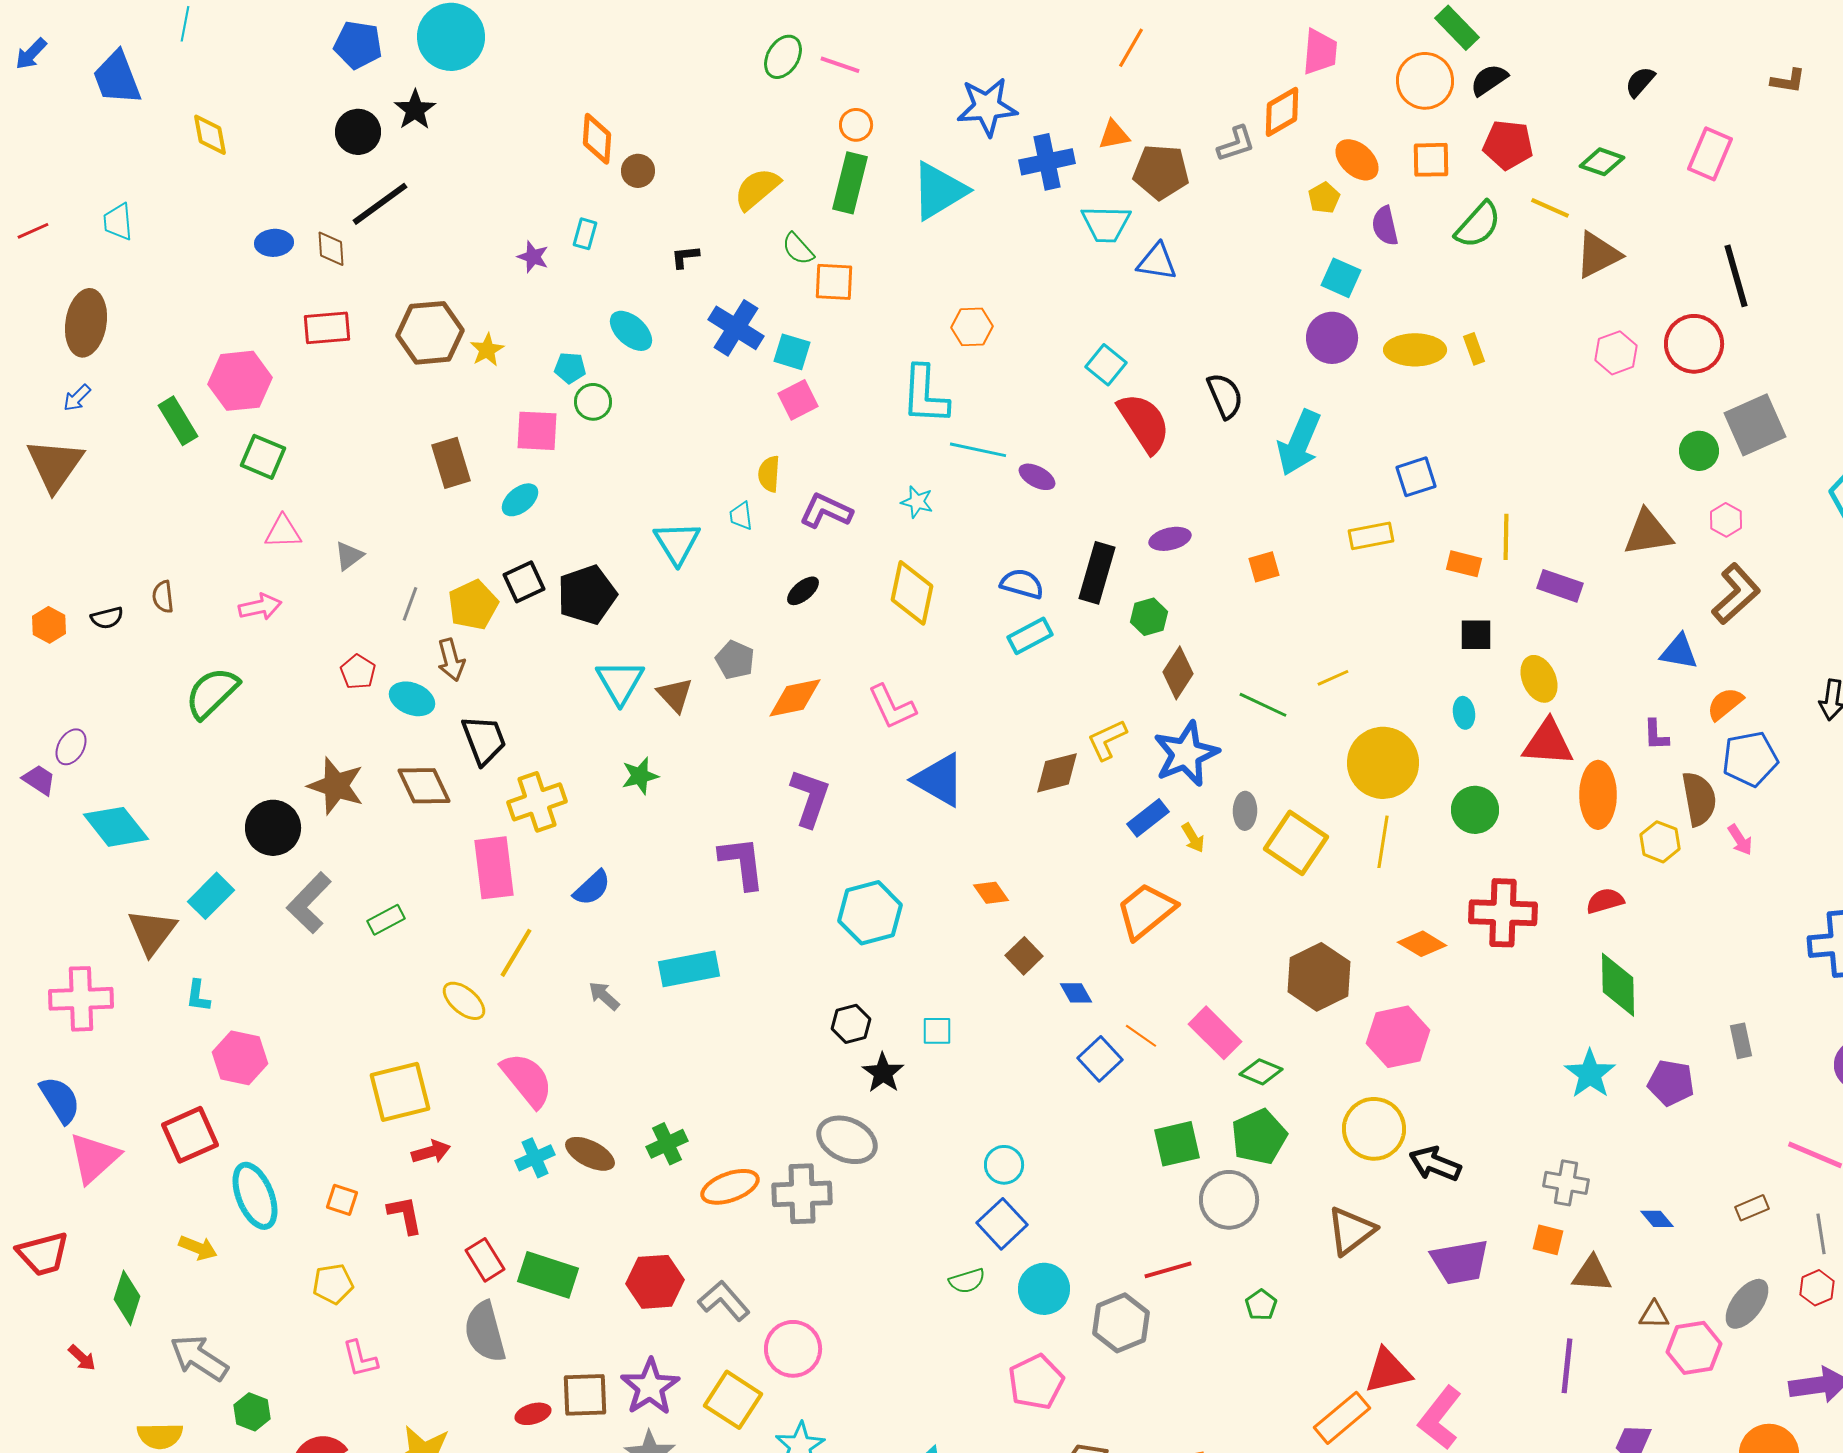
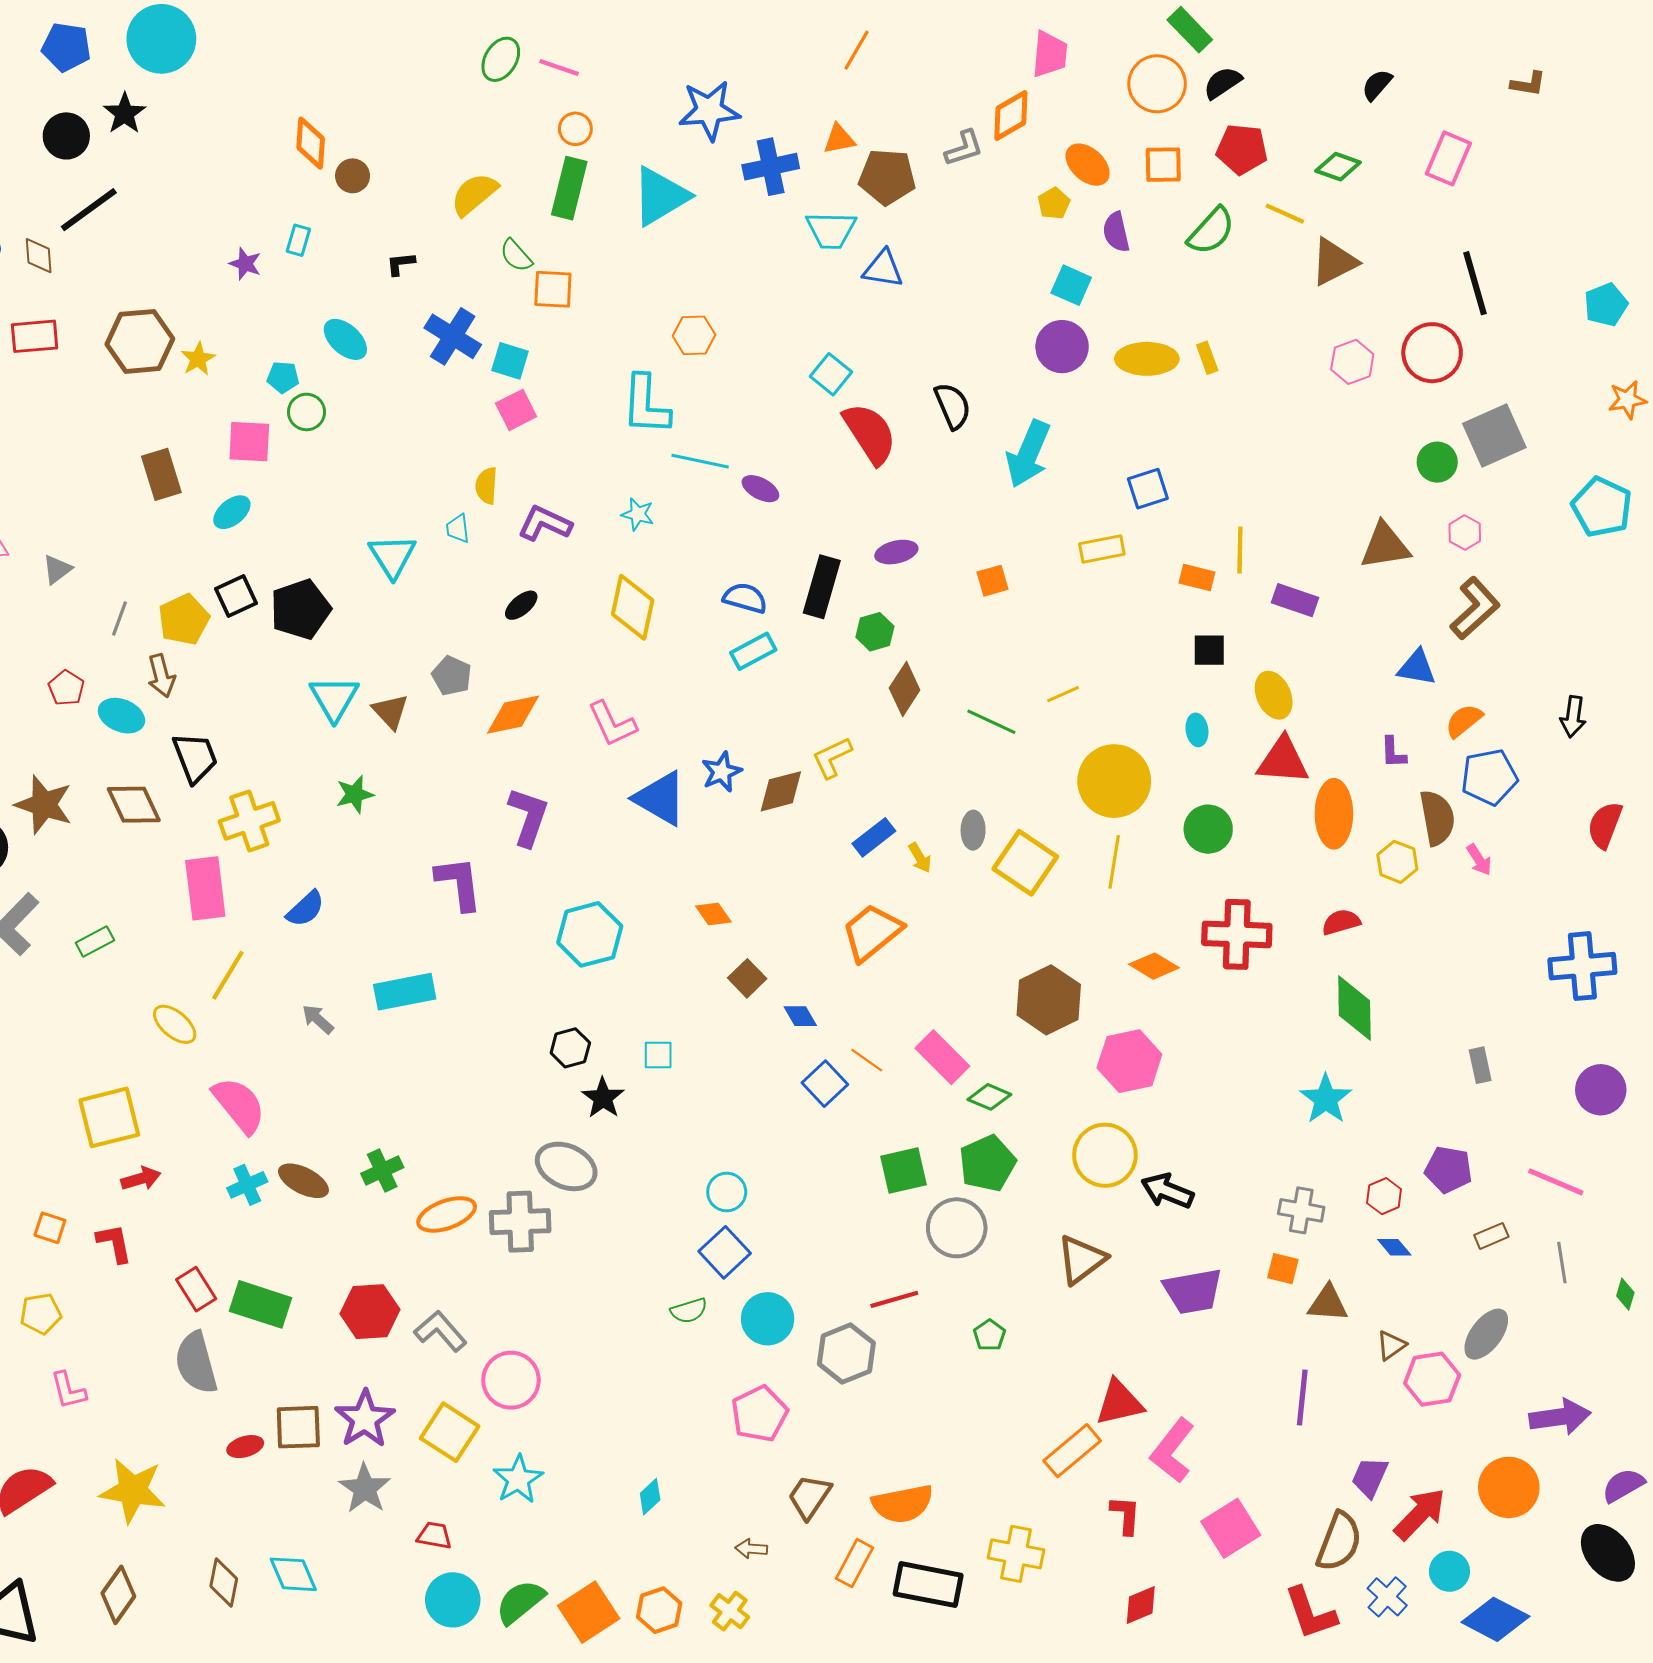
blue star: (1186, 754) -> (722, 772), moved, size x0.6
purple pentagon: (1671, 1083) -> (1448, 1170), moved
red hexagon: (1817, 1288) -> (1384, 1196), moved
brown triangle: (1654, 1315) -> (1391, 1345), turned -36

